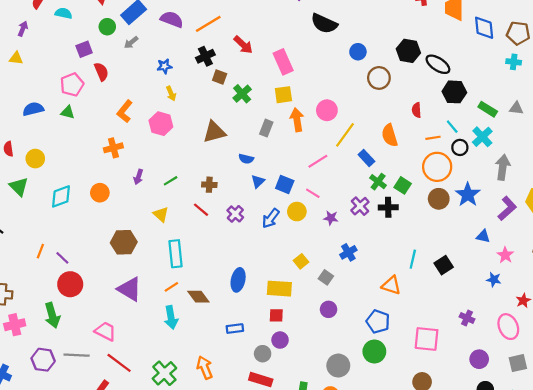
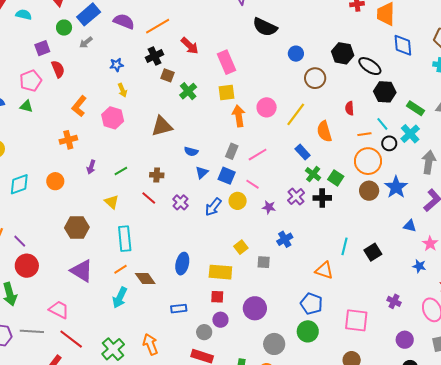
blue diamond: (484, 28) -> (403, 45), moved
gray rectangle: (266, 128) -> (232, 151), moved
yellow line: (345, 135) -> (296, 114), moved
gray square: (326, 277) -> (264, 262), turned -32
purple circle: (329, 309) -> (255, 308), moved, size x1.5
cyan arrow: (171, 317) -> (120, 298), turned 35

